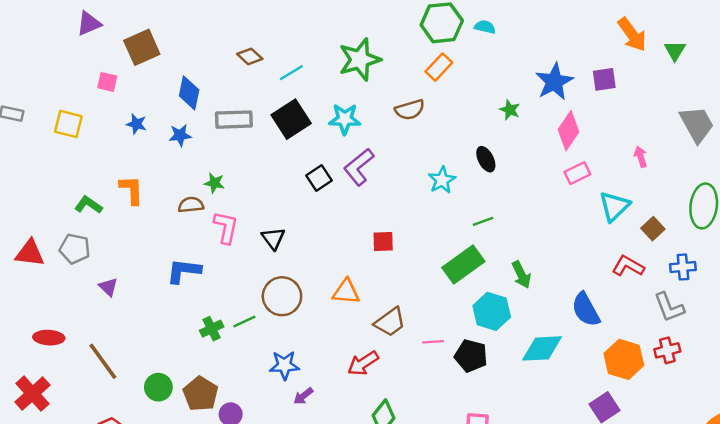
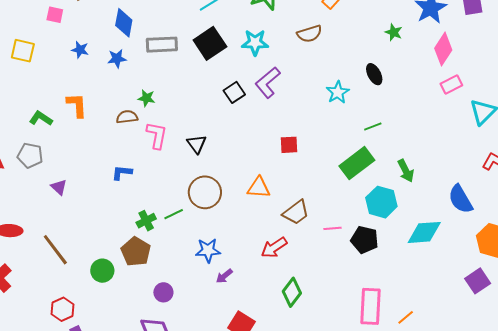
blue L-shape: (184, 271) -> (122, 173), size x0.7
brown pentagon: (201, 394) -> (136, 252), moved

